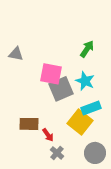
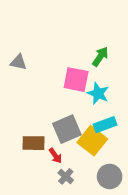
pink square: (51, 74) -> (76, 80), moved
gray square: (61, 89) -> (67, 129), moved

